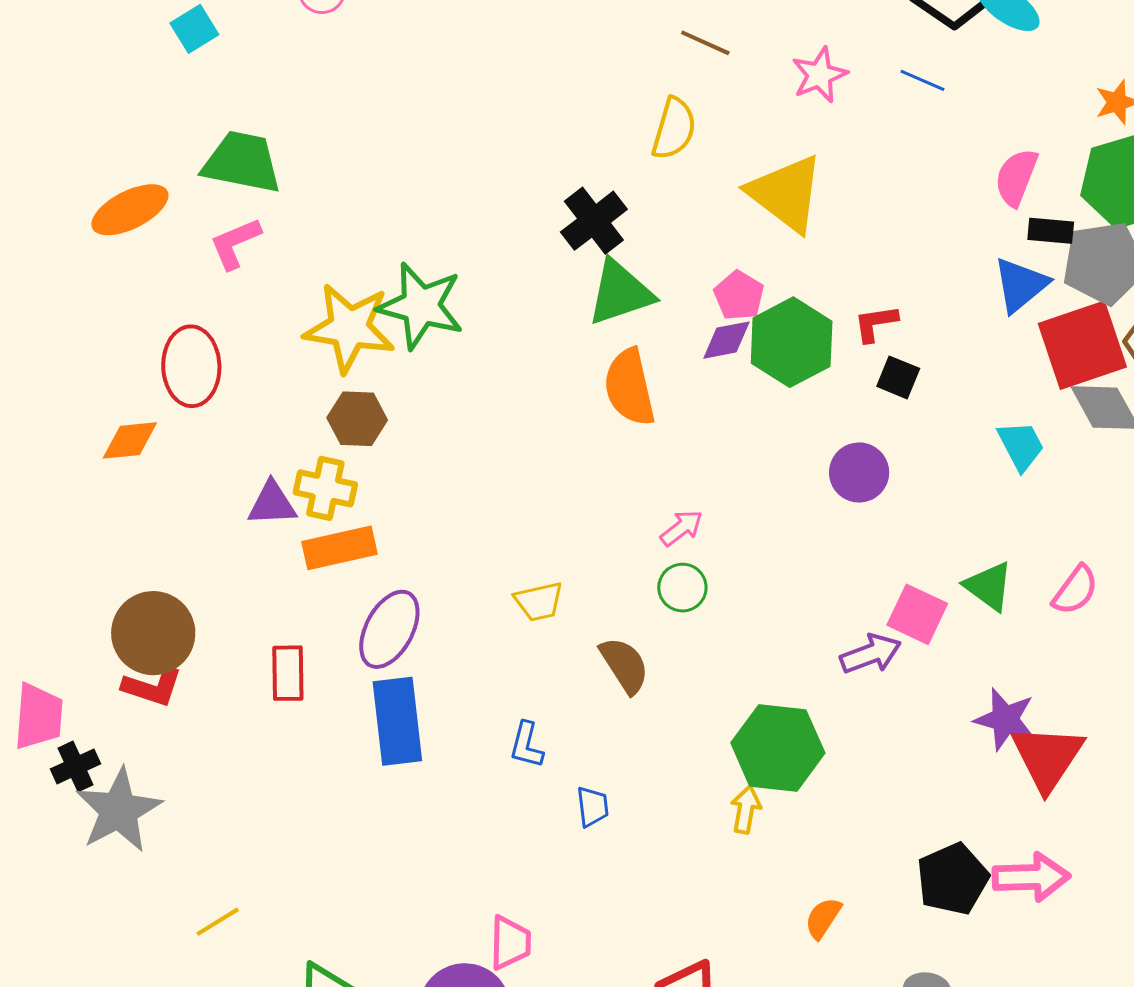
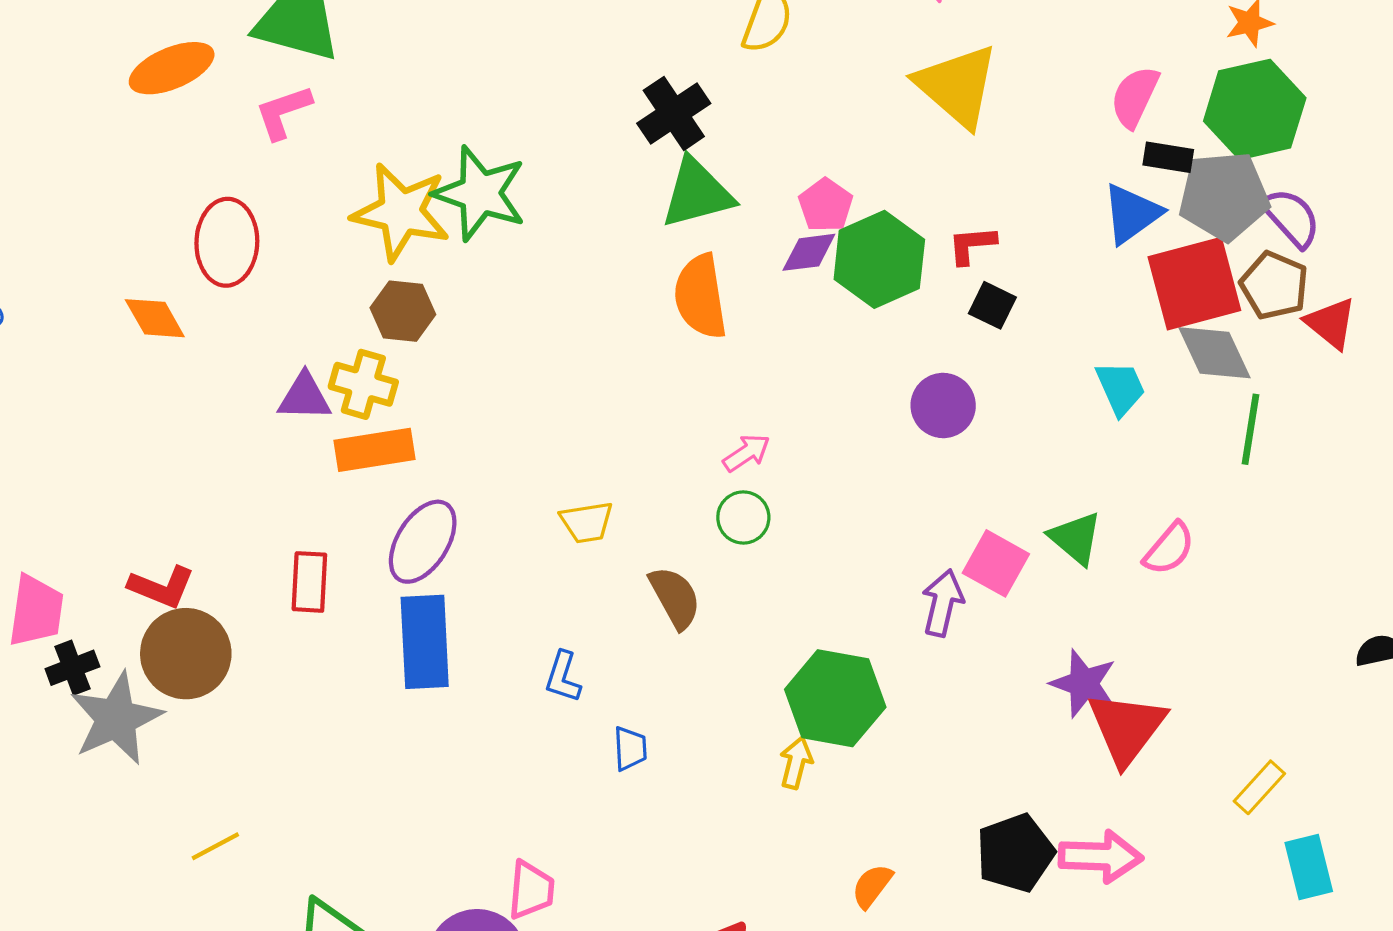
yellow triangle: (786, 193) -> (957, 86), moved
orange diamond: (130, 440) -> (155, 318), turned 62
brown circle: (153, 633) -> (186, 654), moved
purple arrow: (871, 654) -> (943, 603), turned -60

